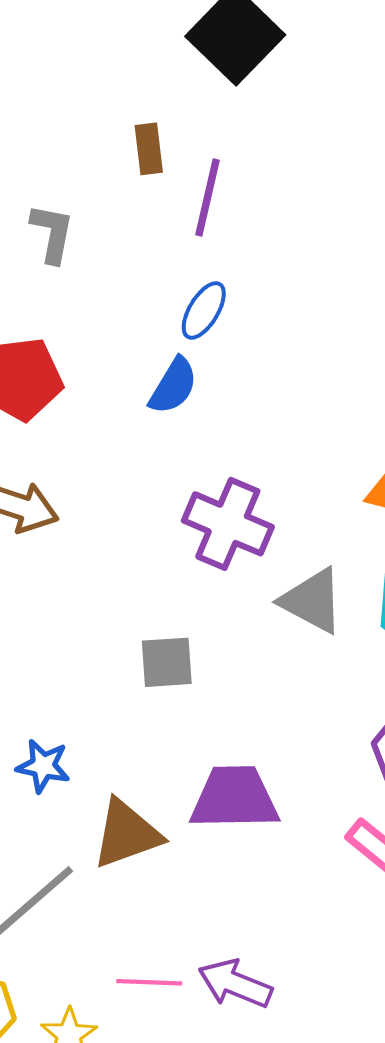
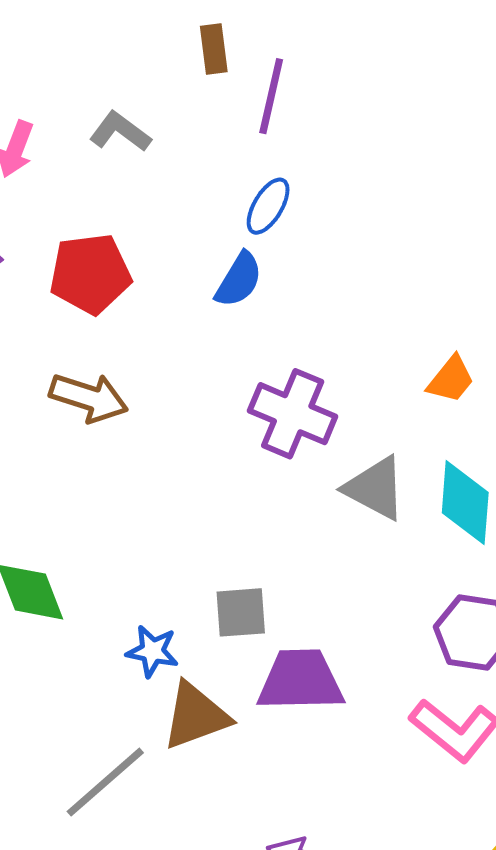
gray L-shape: (52, 233) -> (120, 132), turned -64
gray square: (167, 662) -> (241, 612), moved
blue star: (43, 766) -> (152, 651), moved

